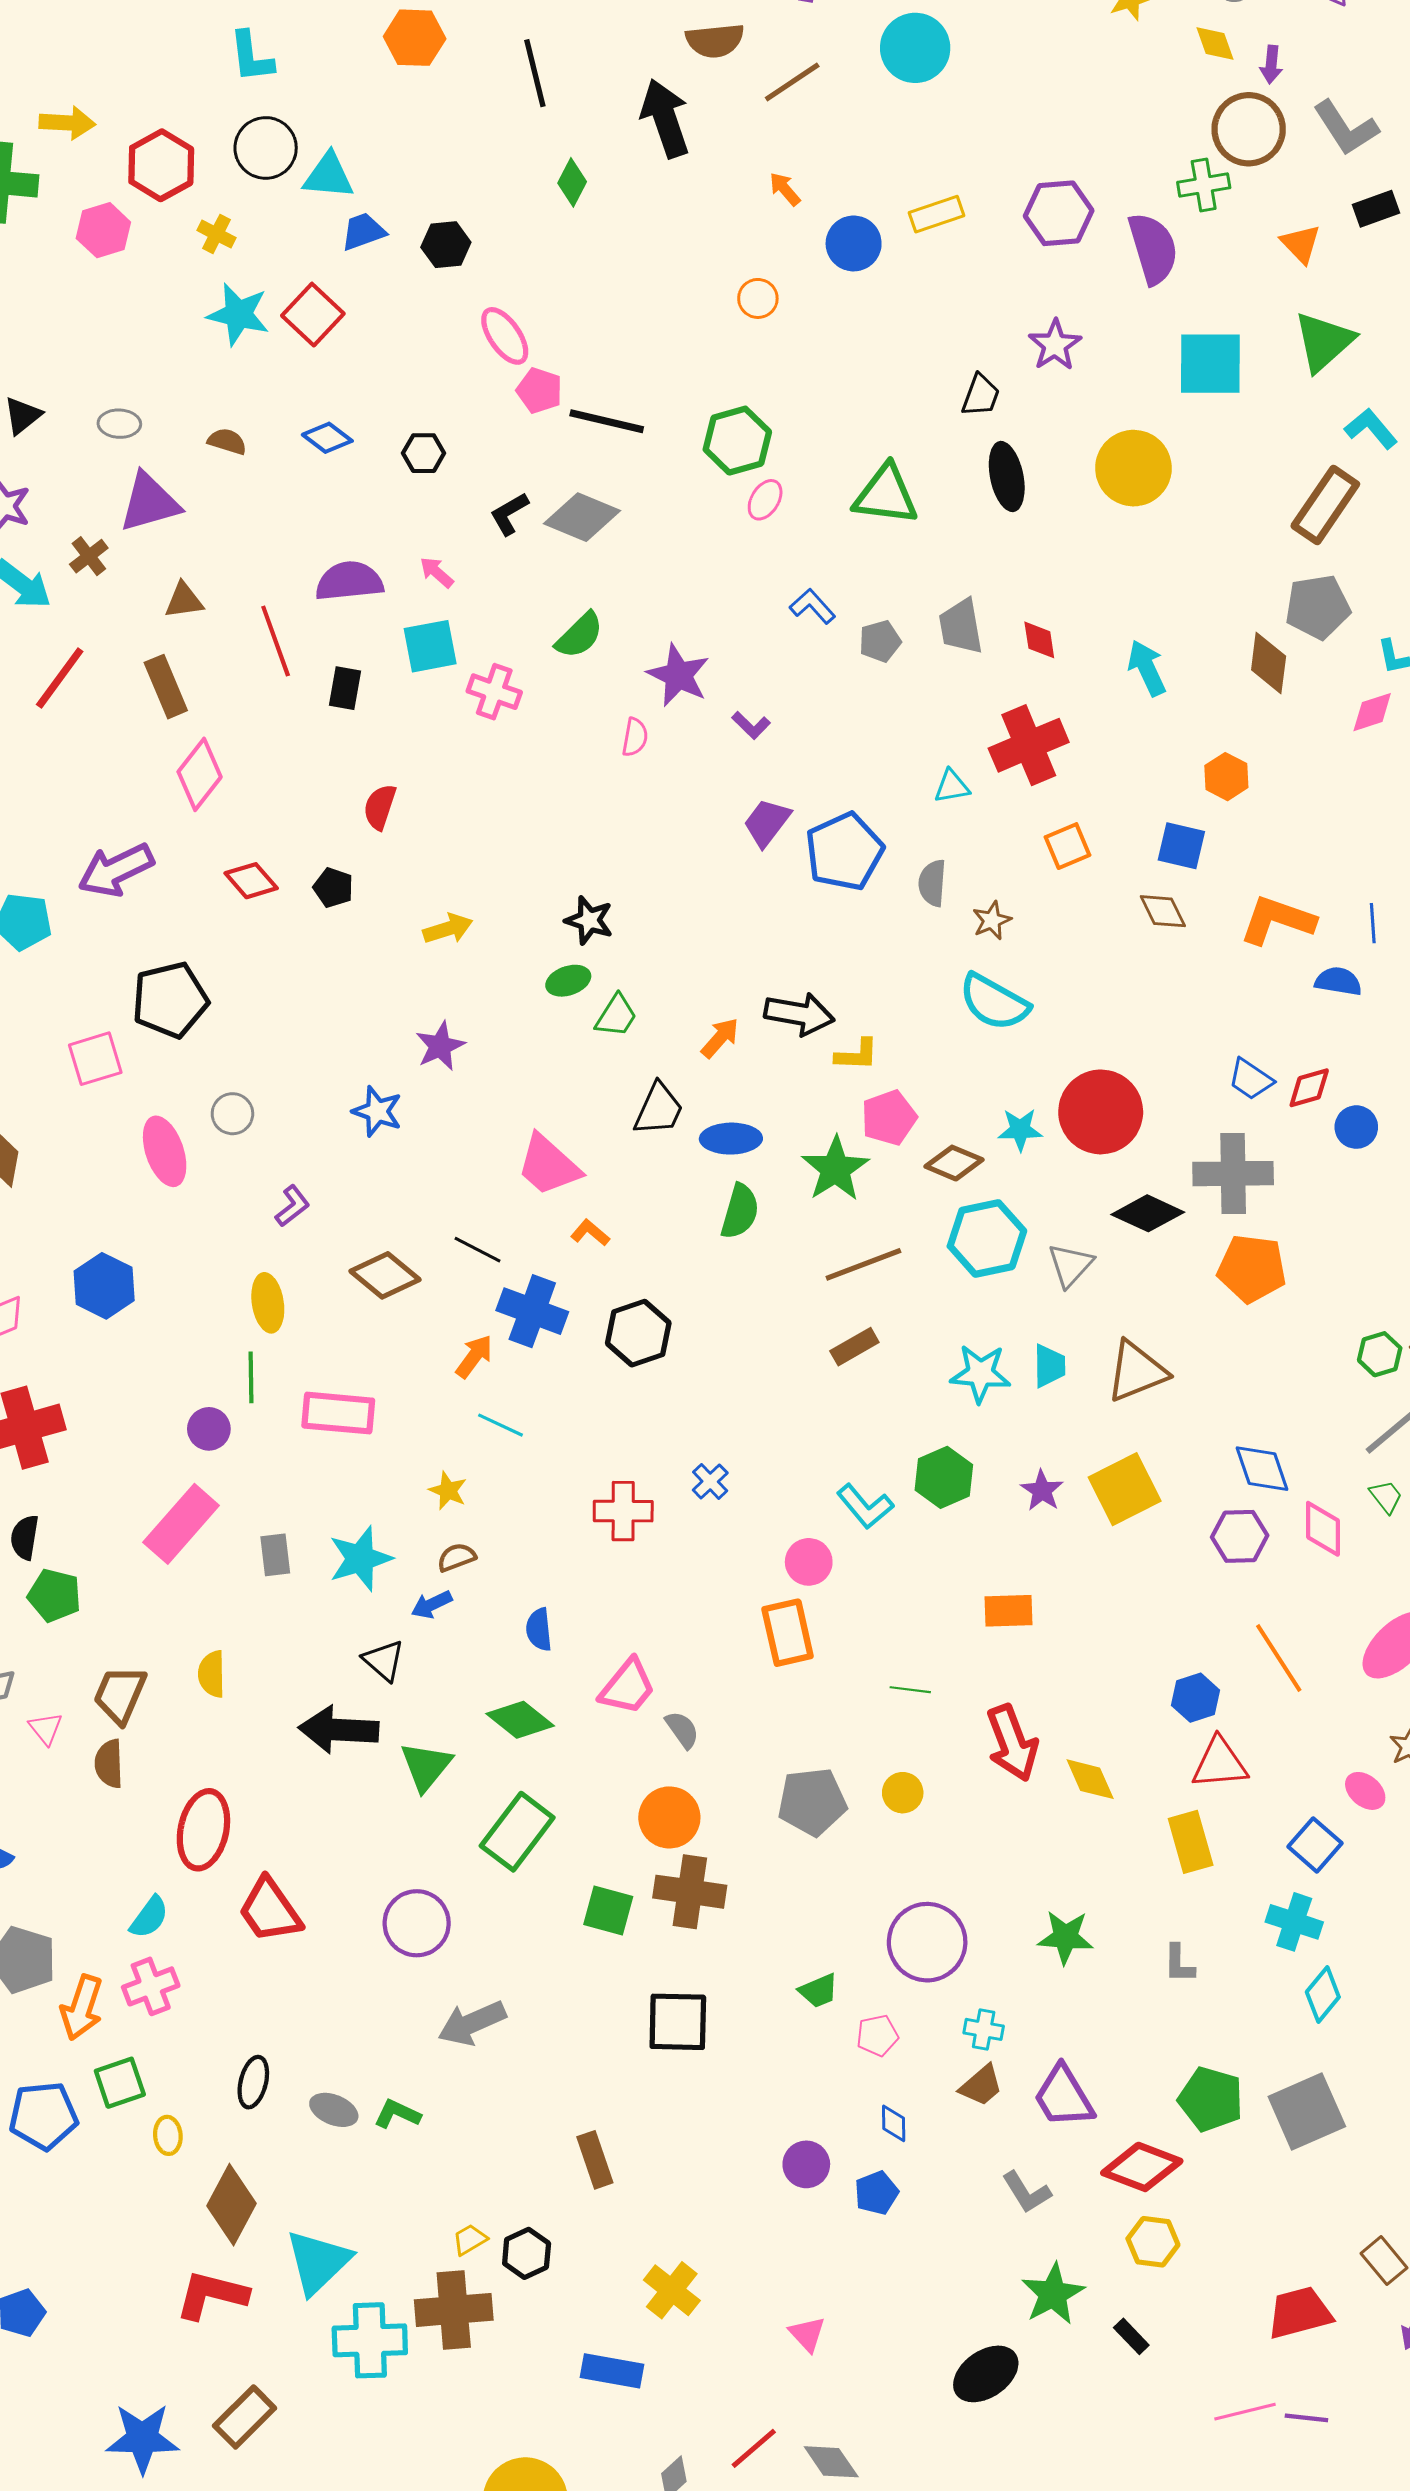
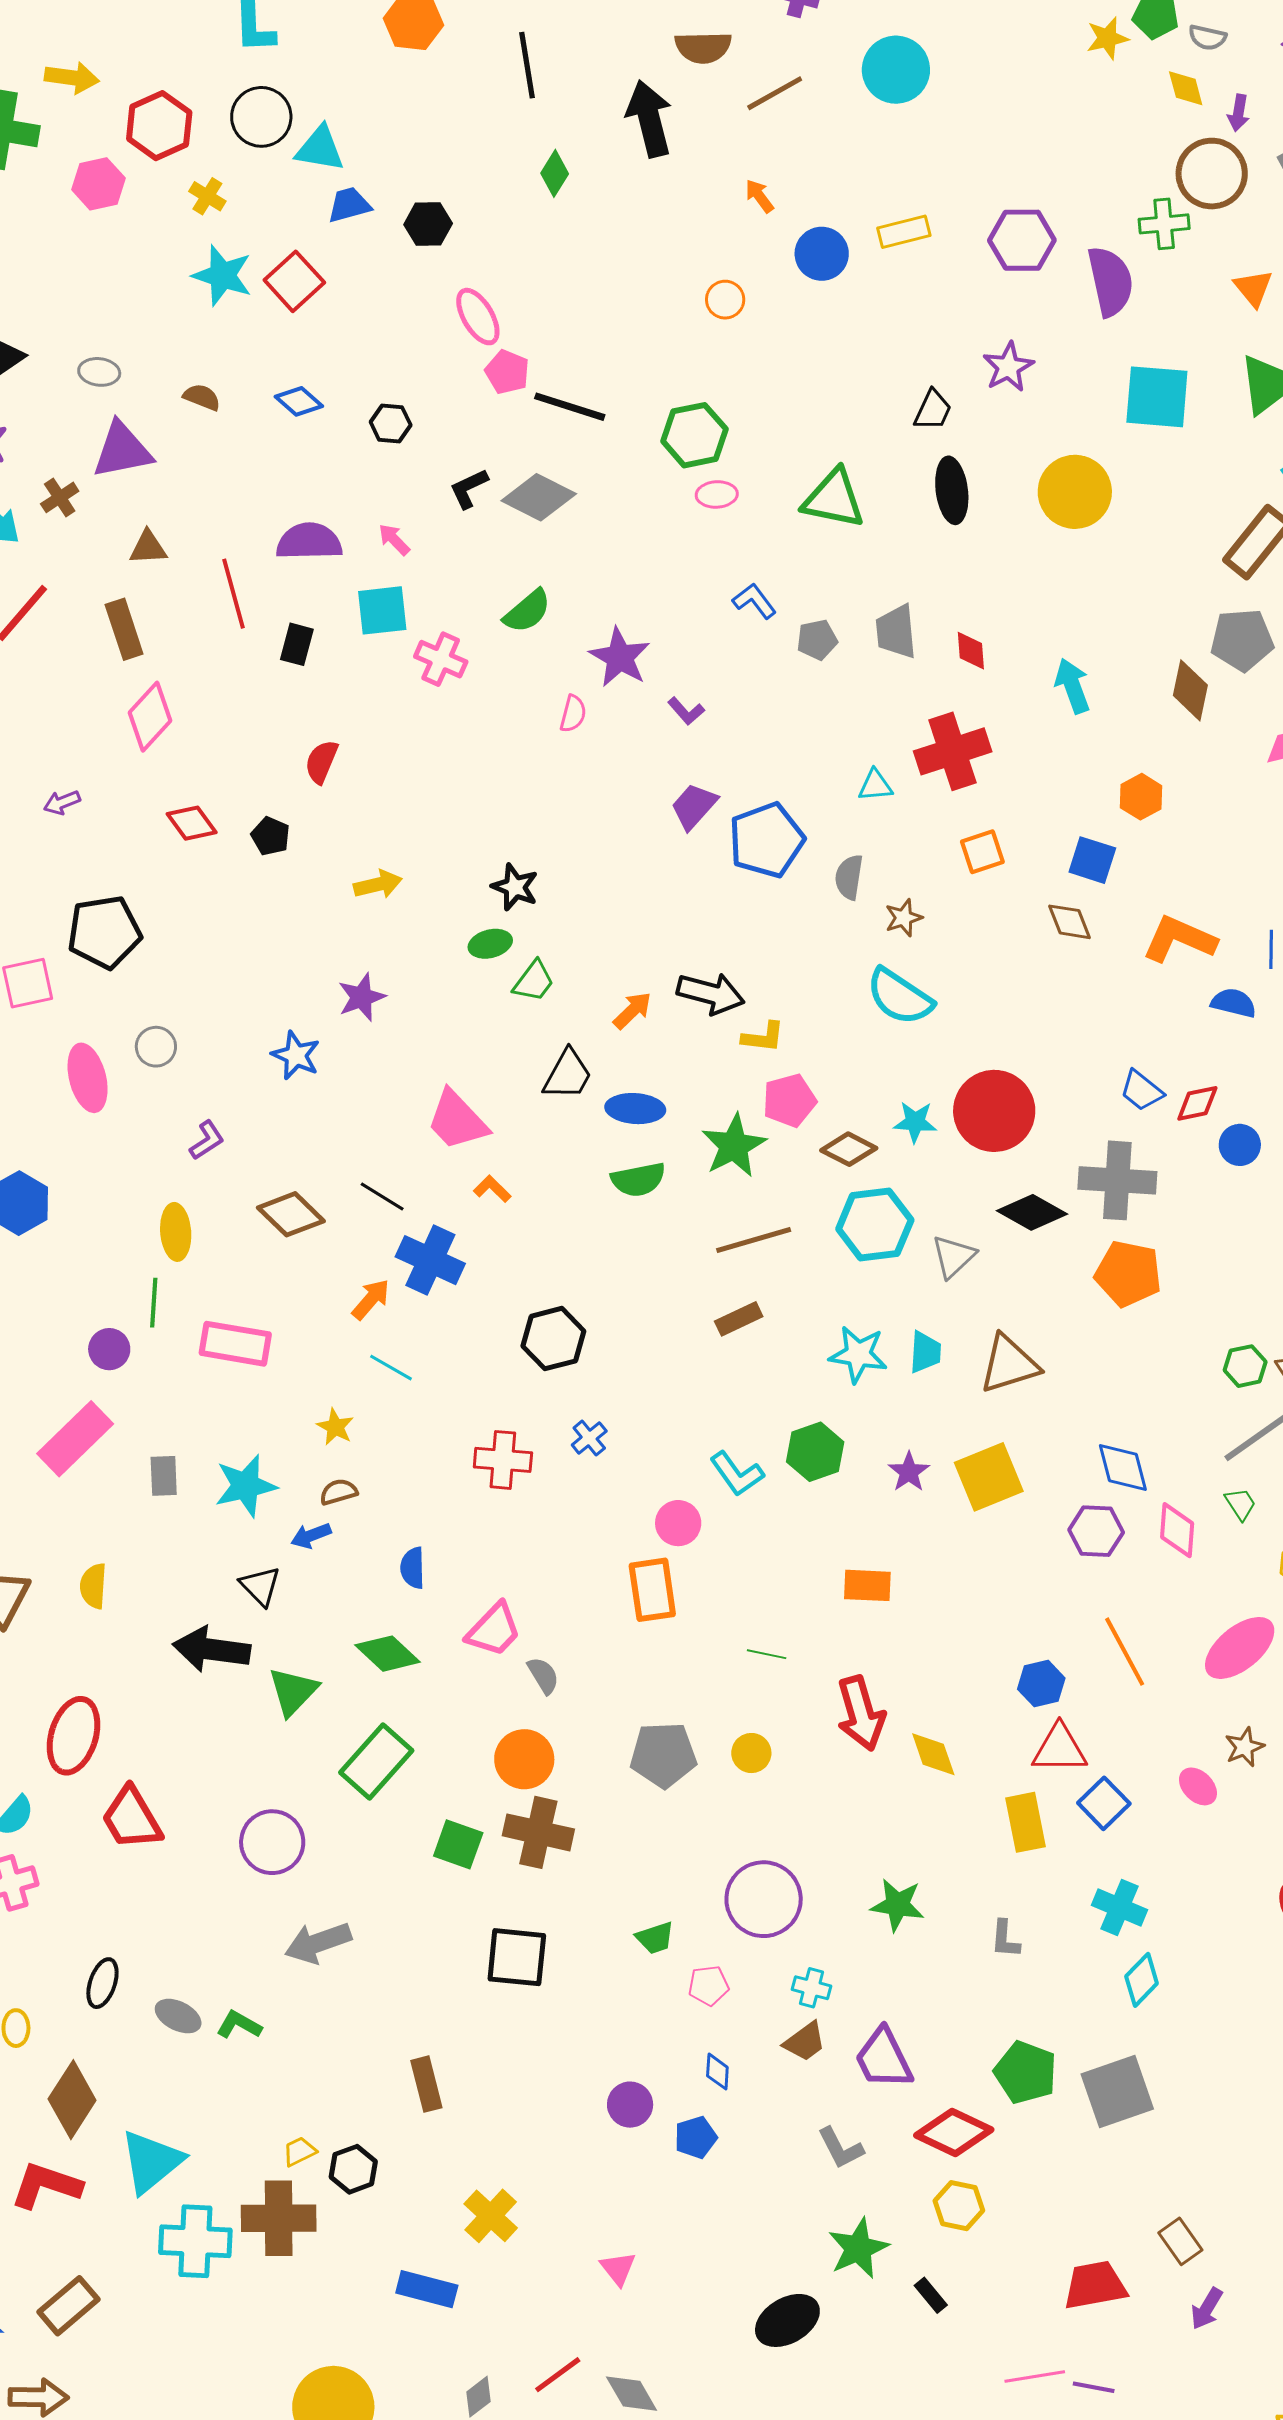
pink ellipse: (765, 500) -> (717, 494), turned 51
purple arrow: (116, 870) -> (62, 803), size x0.5
green semicircle: (740, 1211) -> (638, 1180), turned 58
black hexagon: (638, 1333) -> (553, 1339), moved
blue square: (1315, 1845) -> (1104, 1803), moved

